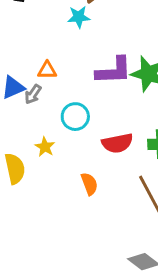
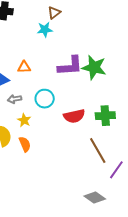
gray arrow: (33, 94) -> (15, 99), moved, turned 48
orange semicircle: (89, 184) -> (25, 144), moved

